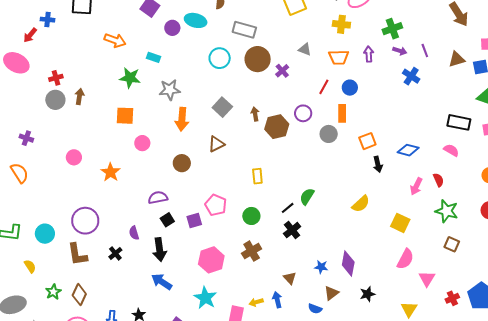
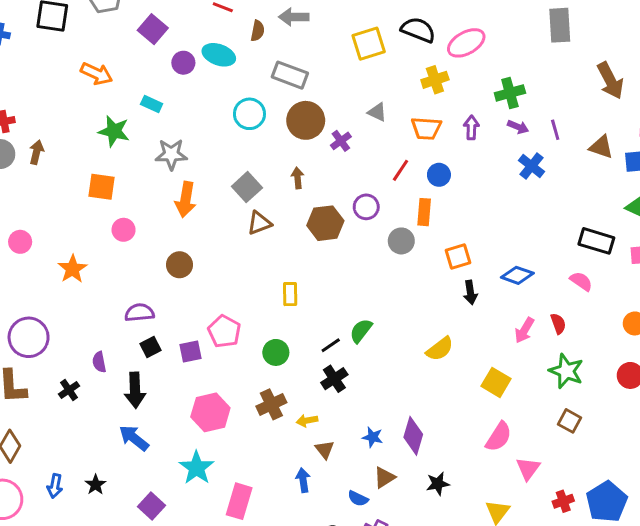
yellow cross: (341, 24) -> (435, 80), turned -30
brown triangle: (457, 59) -> (601, 147), turned 30
brown arrow: (255, 114) -> (298, 178), moved
brown triangle: (216, 144) -> (259, 223), moved
yellow arrow: (256, 302) -> (307, 421), moved

